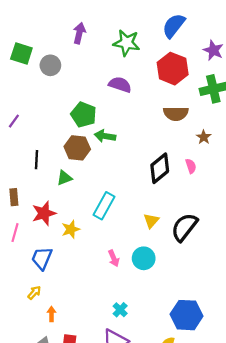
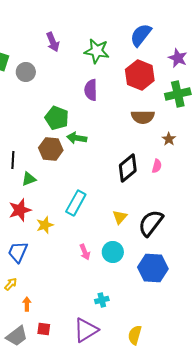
purple arrow: (79, 33) -> (53, 42), turned 144
purple semicircle: (120, 85) -> (91, 90), turned -110
pink semicircle: (191, 166) -> (157, 166), turned 32
green triangle: (64, 178) -> (29, 179), moved
cyan cross: (120, 310) -> (102, 300), moved, turned 32
blue hexagon: (187, 315) -> (153, 268), moved

